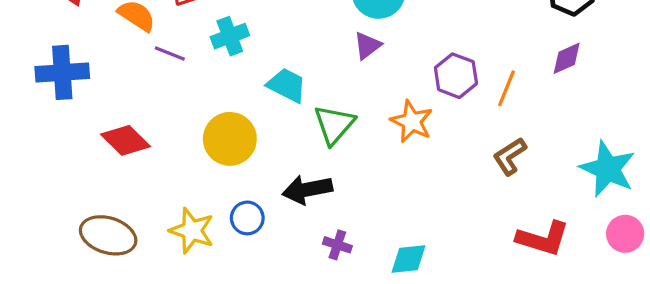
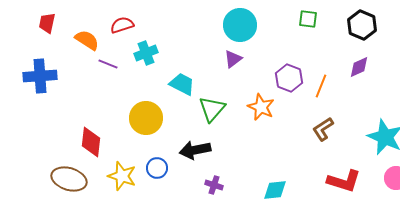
red diamond: (125, 140) -> (91, 142), moved, turned 52
cyan diamond: (409, 259) -> (275, 190), moved

